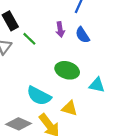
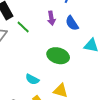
cyan triangle: (97, 85) -> (91, 45), moved
cyan semicircle: (39, 96) -> (32, 79), size x0.6

